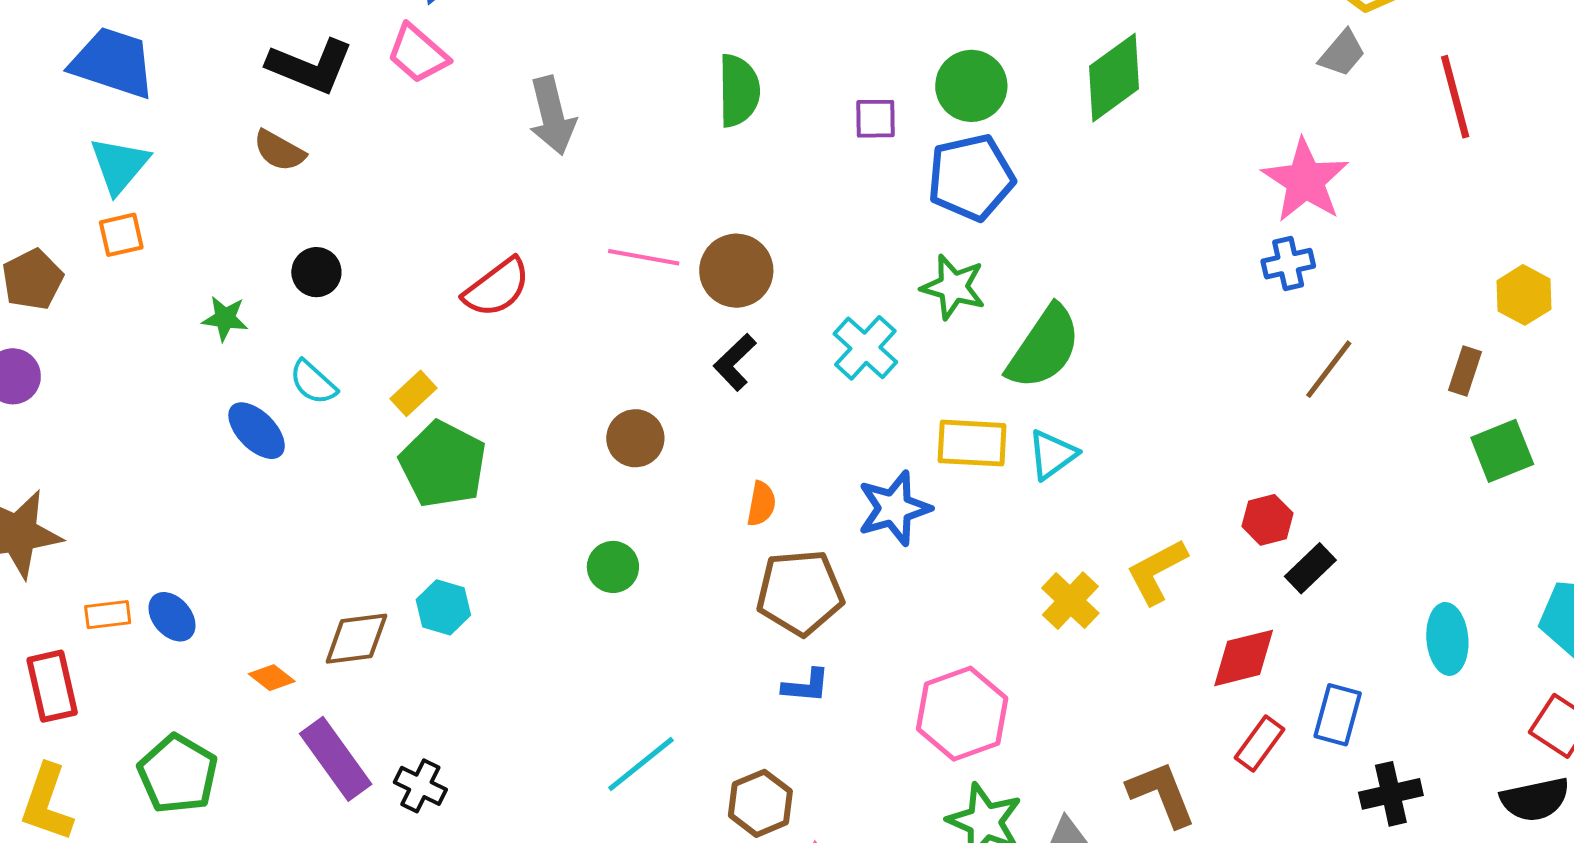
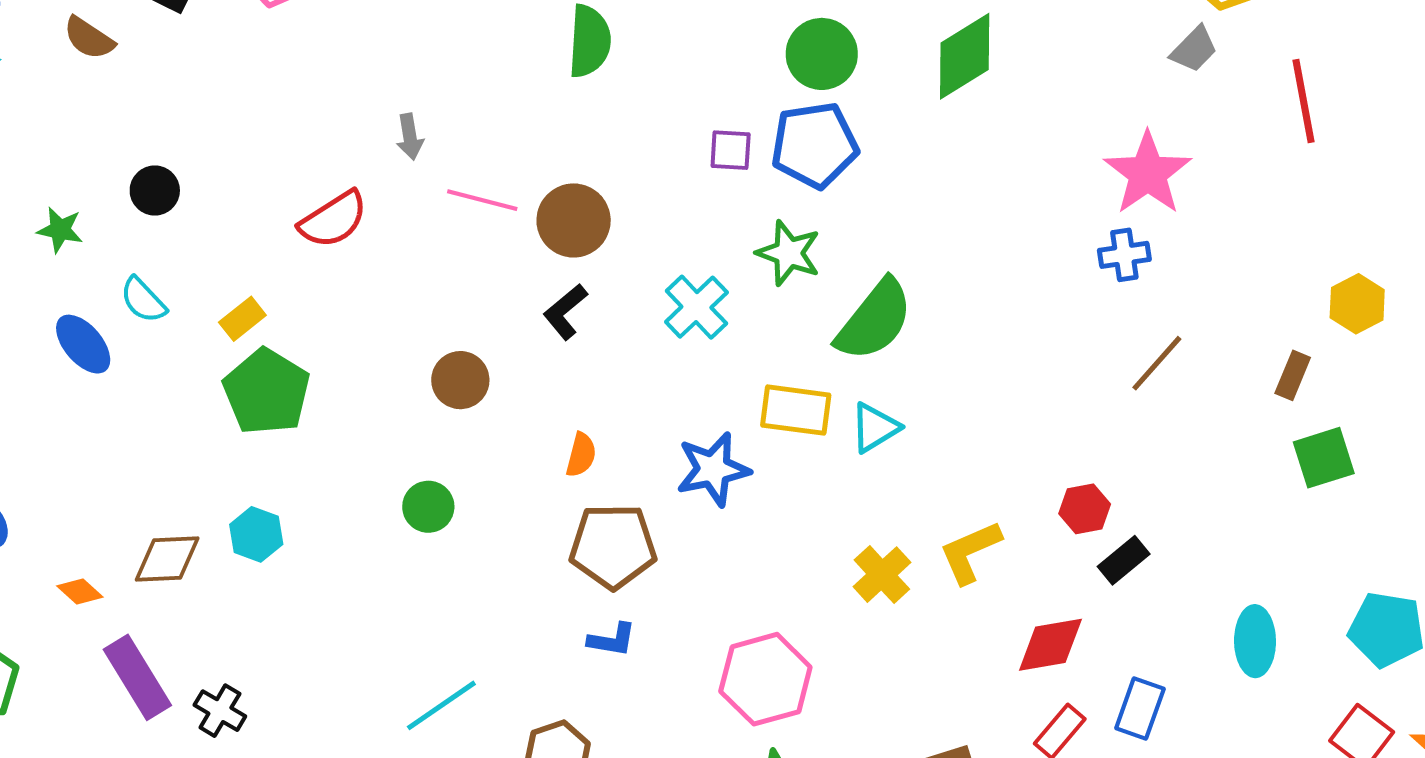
gray arrow: (552, 116) -> (410, 137), moved, size x0.6
purple square: (875, 119) -> (731, 150), moved
brown semicircle: (279, 151) -> (89, 38), moved

